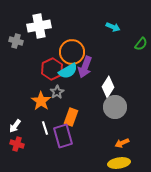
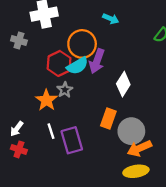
cyan arrow: (113, 27) -> (111, 19), moved
gray cross: (16, 41) -> (19, 41), moved
gray circle: (115, 107) -> (131, 131), moved
orange rectangle: (71, 117) -> (108, 119), moved
orange arrow: (122, 143) -> (139, 148), size x1.5

